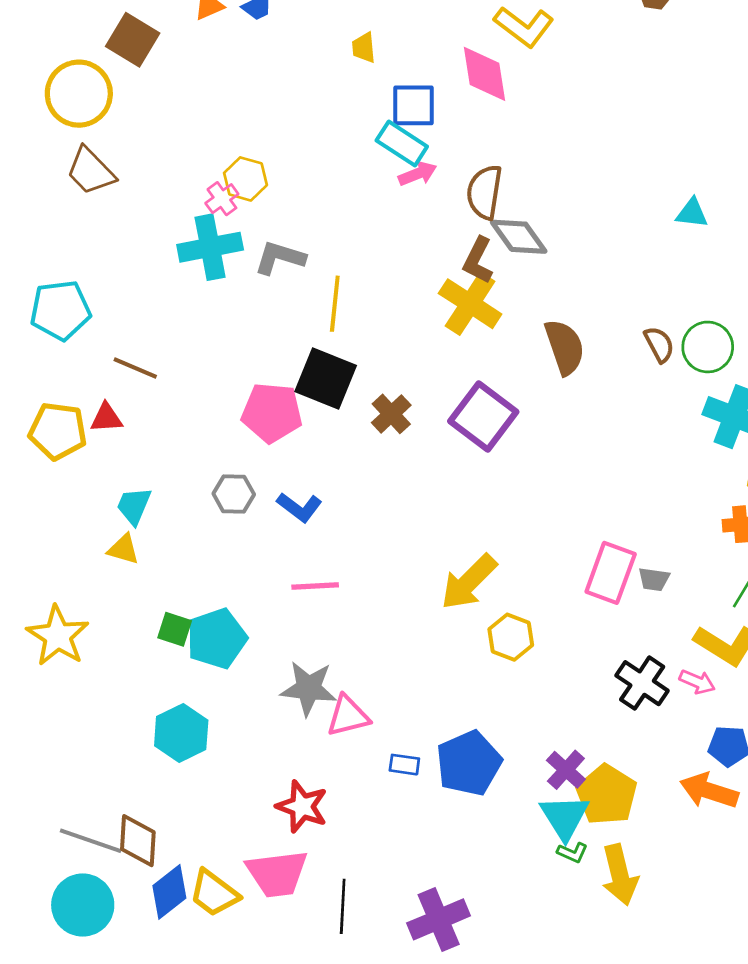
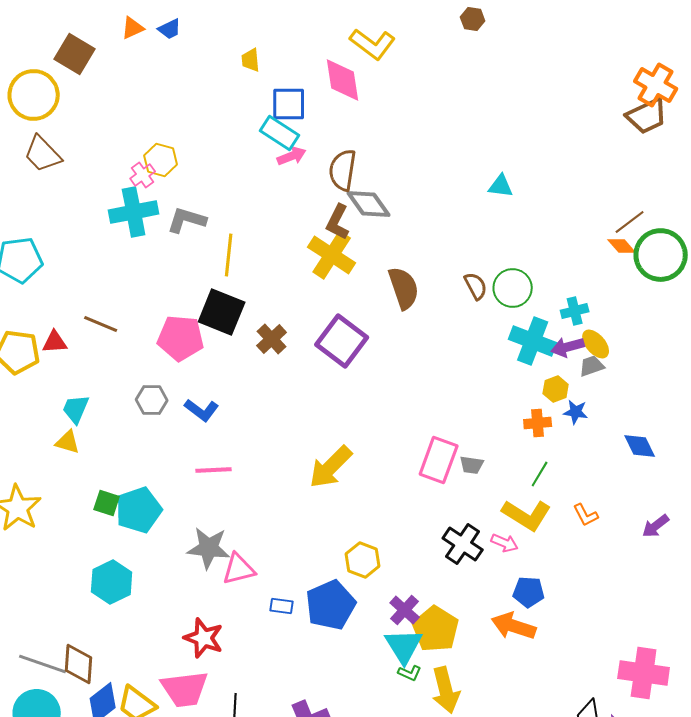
brown line: (135, 368) -> (101, 324), moved
yellow hexagon: (511, 637) -> (363, 560), moved

